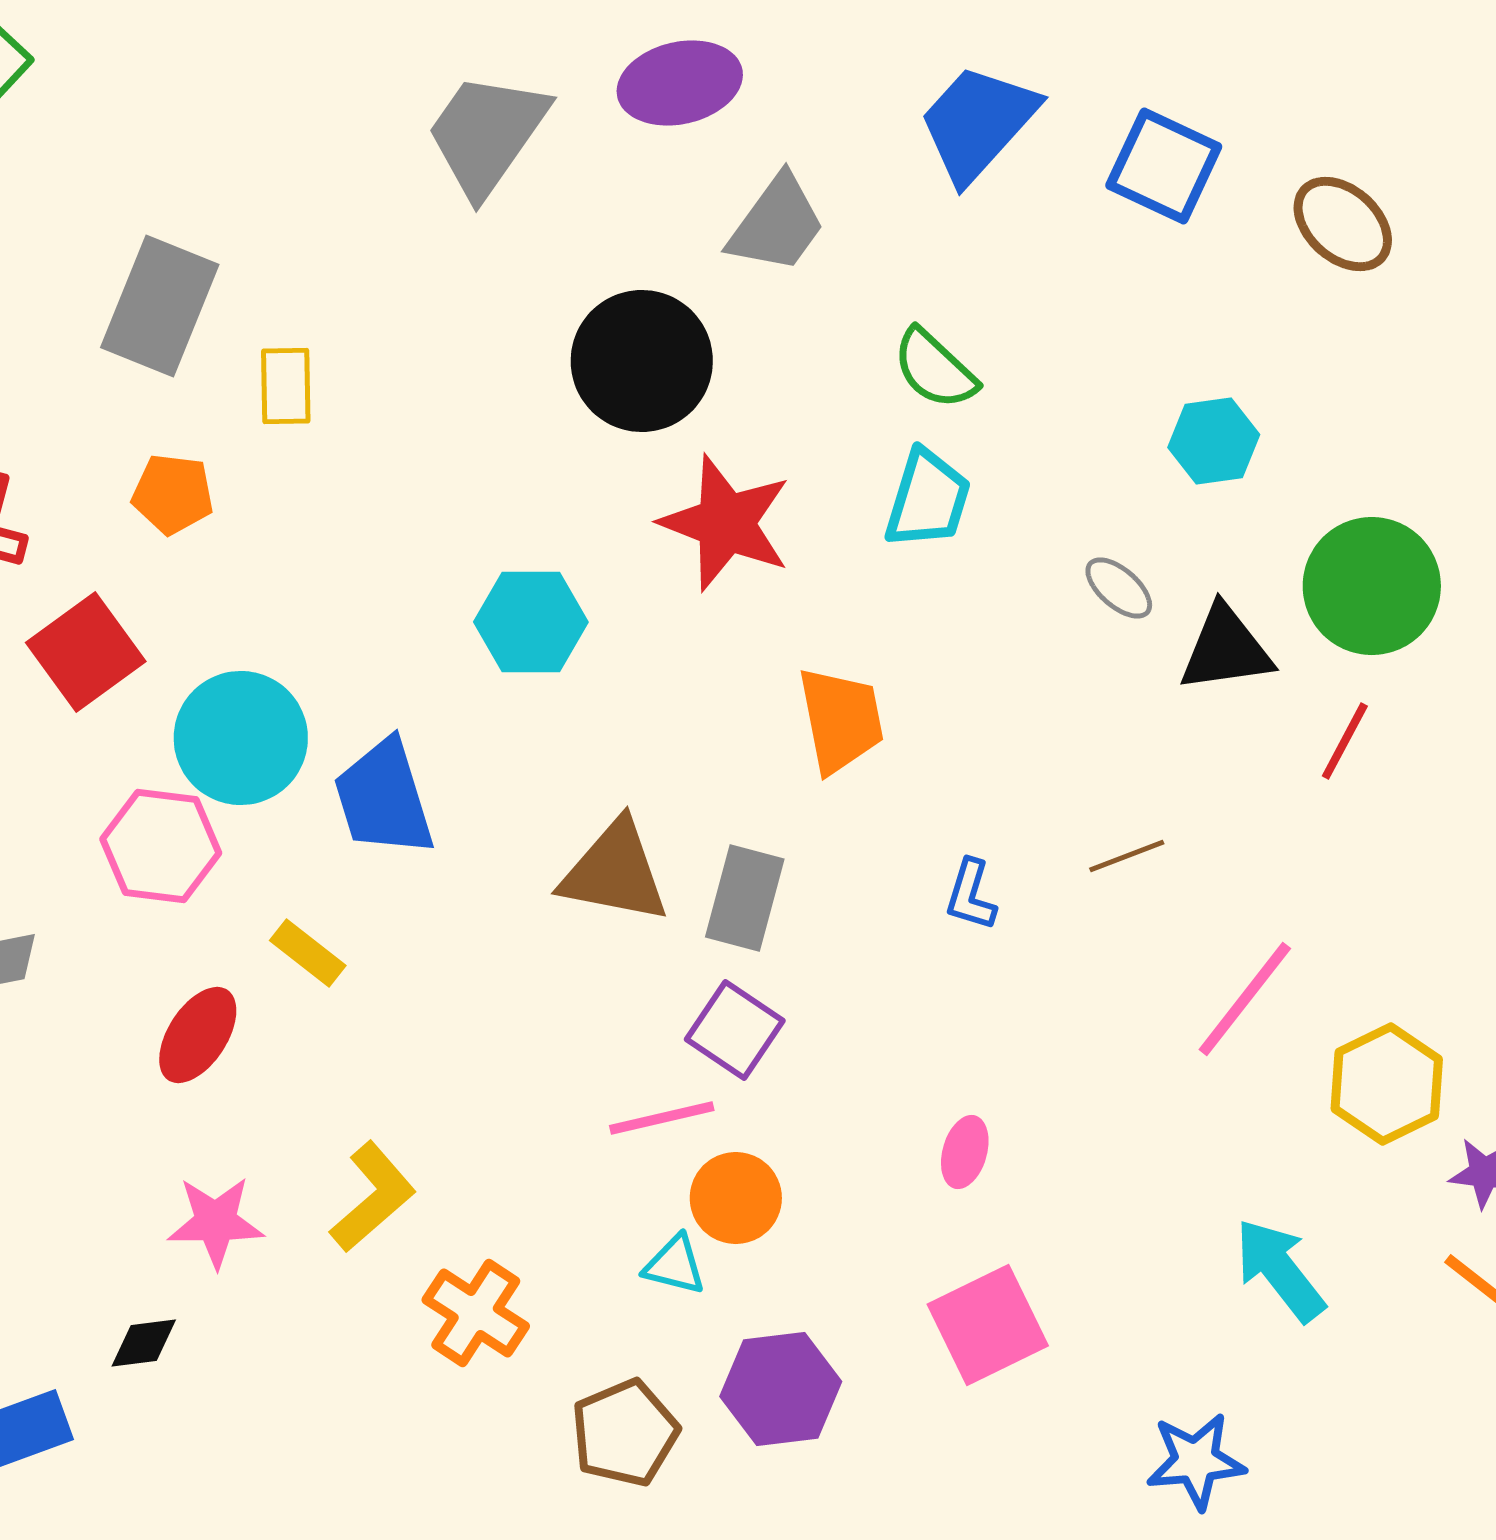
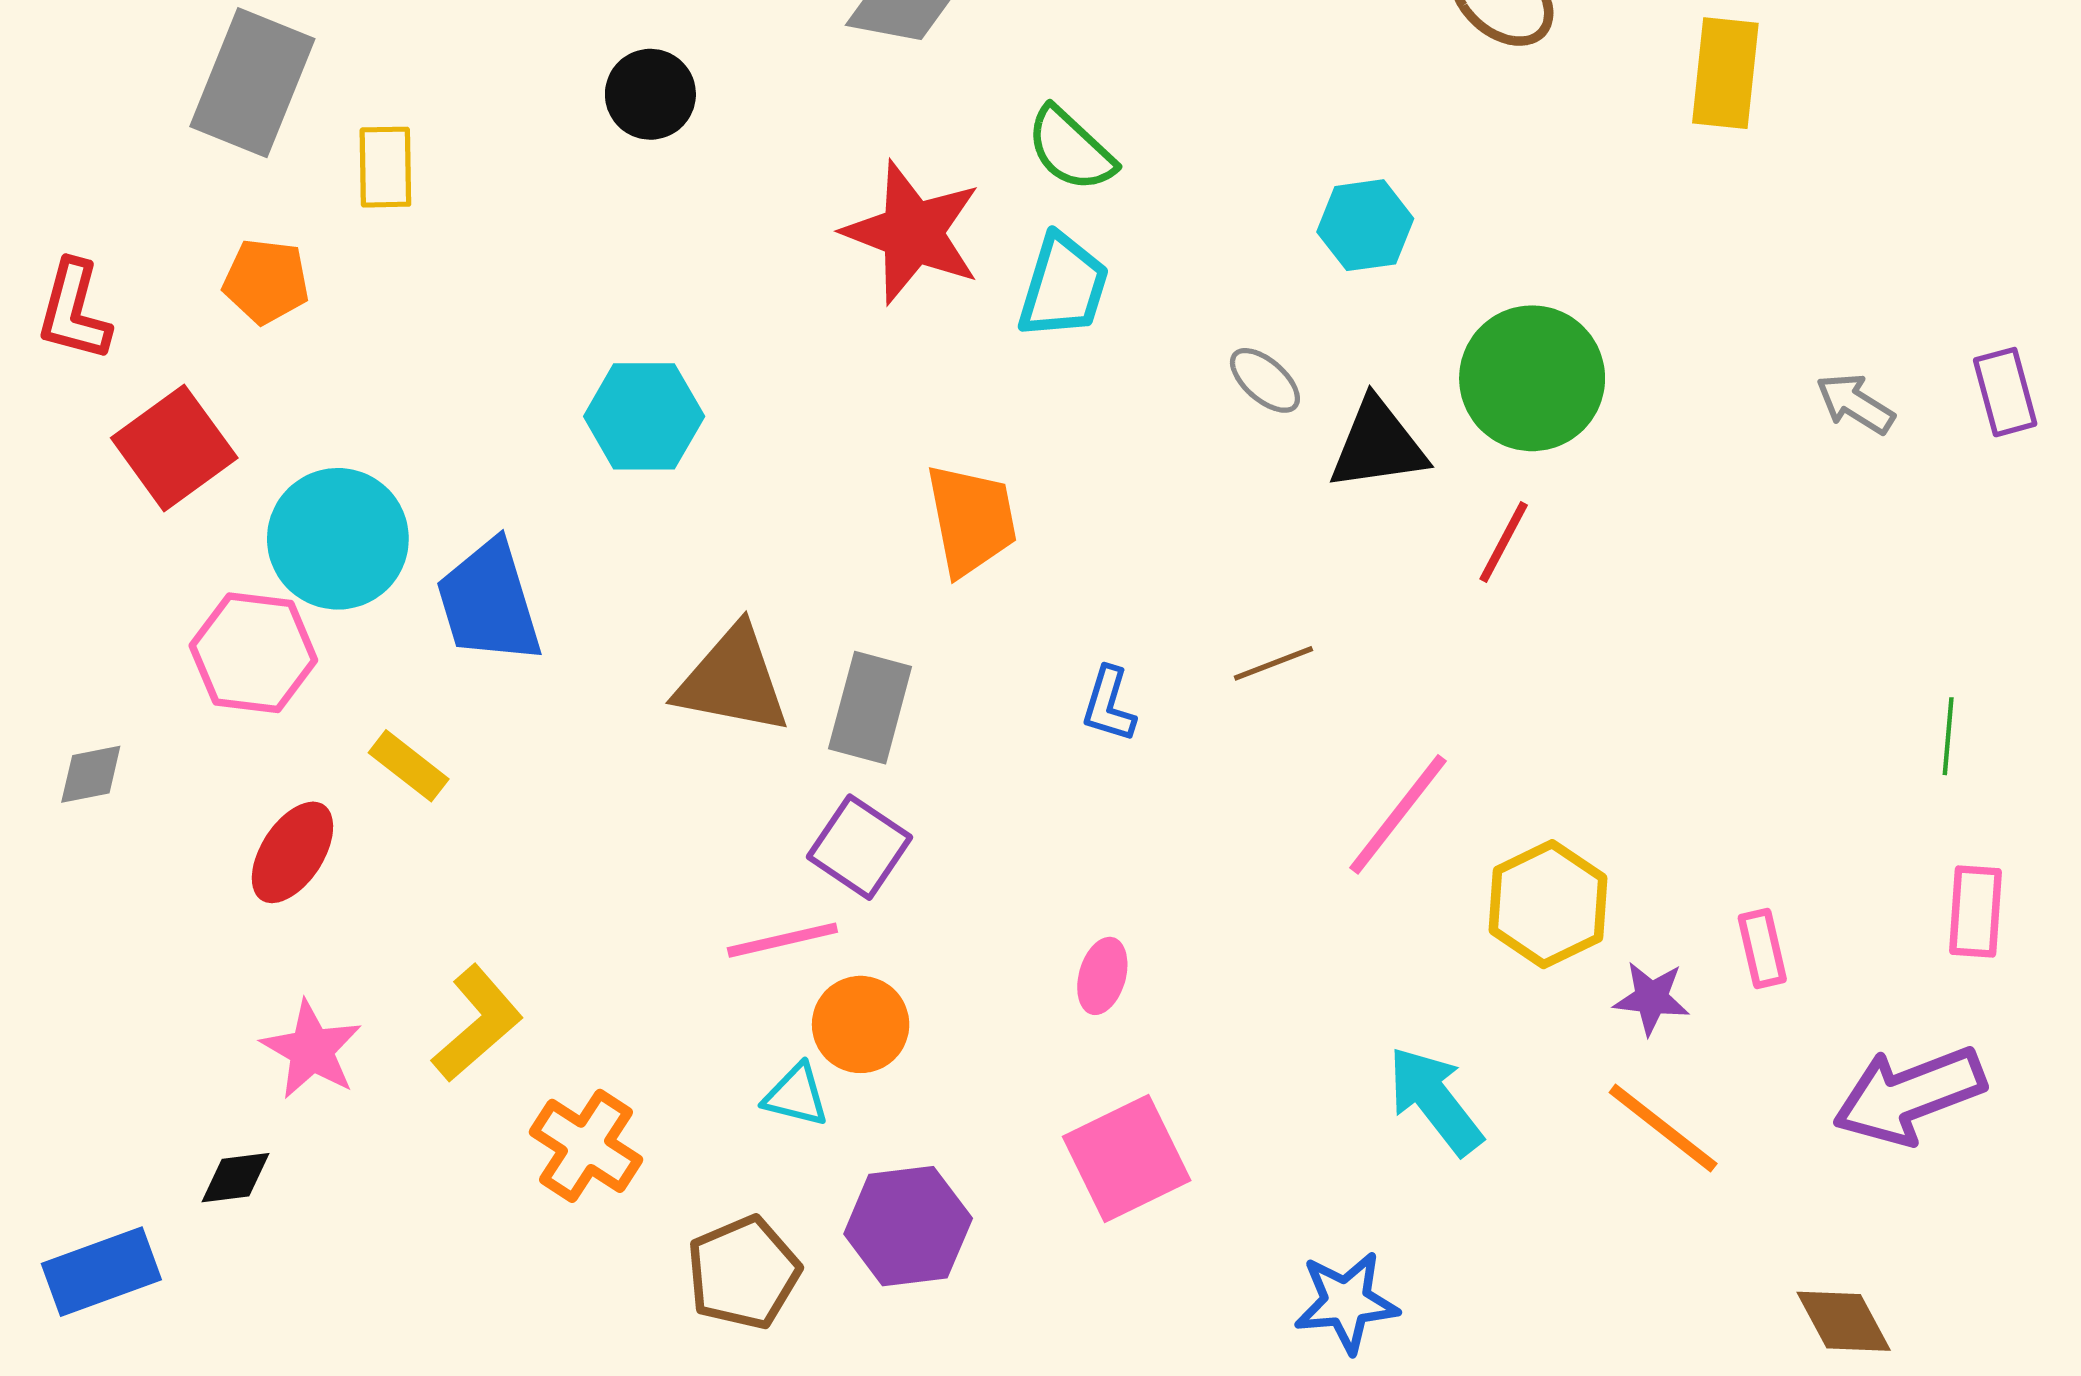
black circle: (642, 361) -> (650, 94), moved, size x0.6
red star: (726, 523) -> (912, 233), moved
pink star: (216, 1222) -> (311, 1050), turned 30

